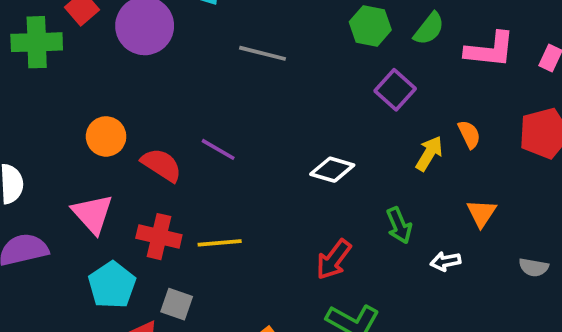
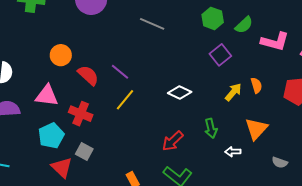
orange triangle: (481, 213) -> (256, 129), size x1.4
pink triangle: (93, 214) -> (47, 96), turned -50
yellow line: (220, 243) -> (125, 100), moved, turned -55

